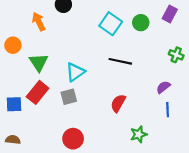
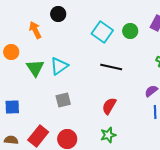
cyan triangle: (75, 72) -> (59, 66), moved
red rectangle: (38, 92) -> (38, 136), moved
green star: (139, 134) -> (108, 135), moved

